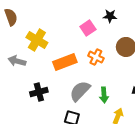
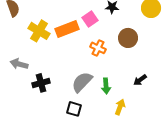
gray arrow: (17, 61) -> (19, 64), moved
orange rectangle: (65, 62) -> (67, 29), moved

